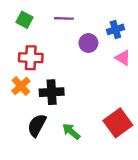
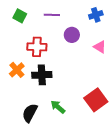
blue cross: (115, 29) -> (96, 15), moved
red cross: (31, 58) -> (37, 47), moved
black semicircle: (37, 125) -> (30, 113), moved

